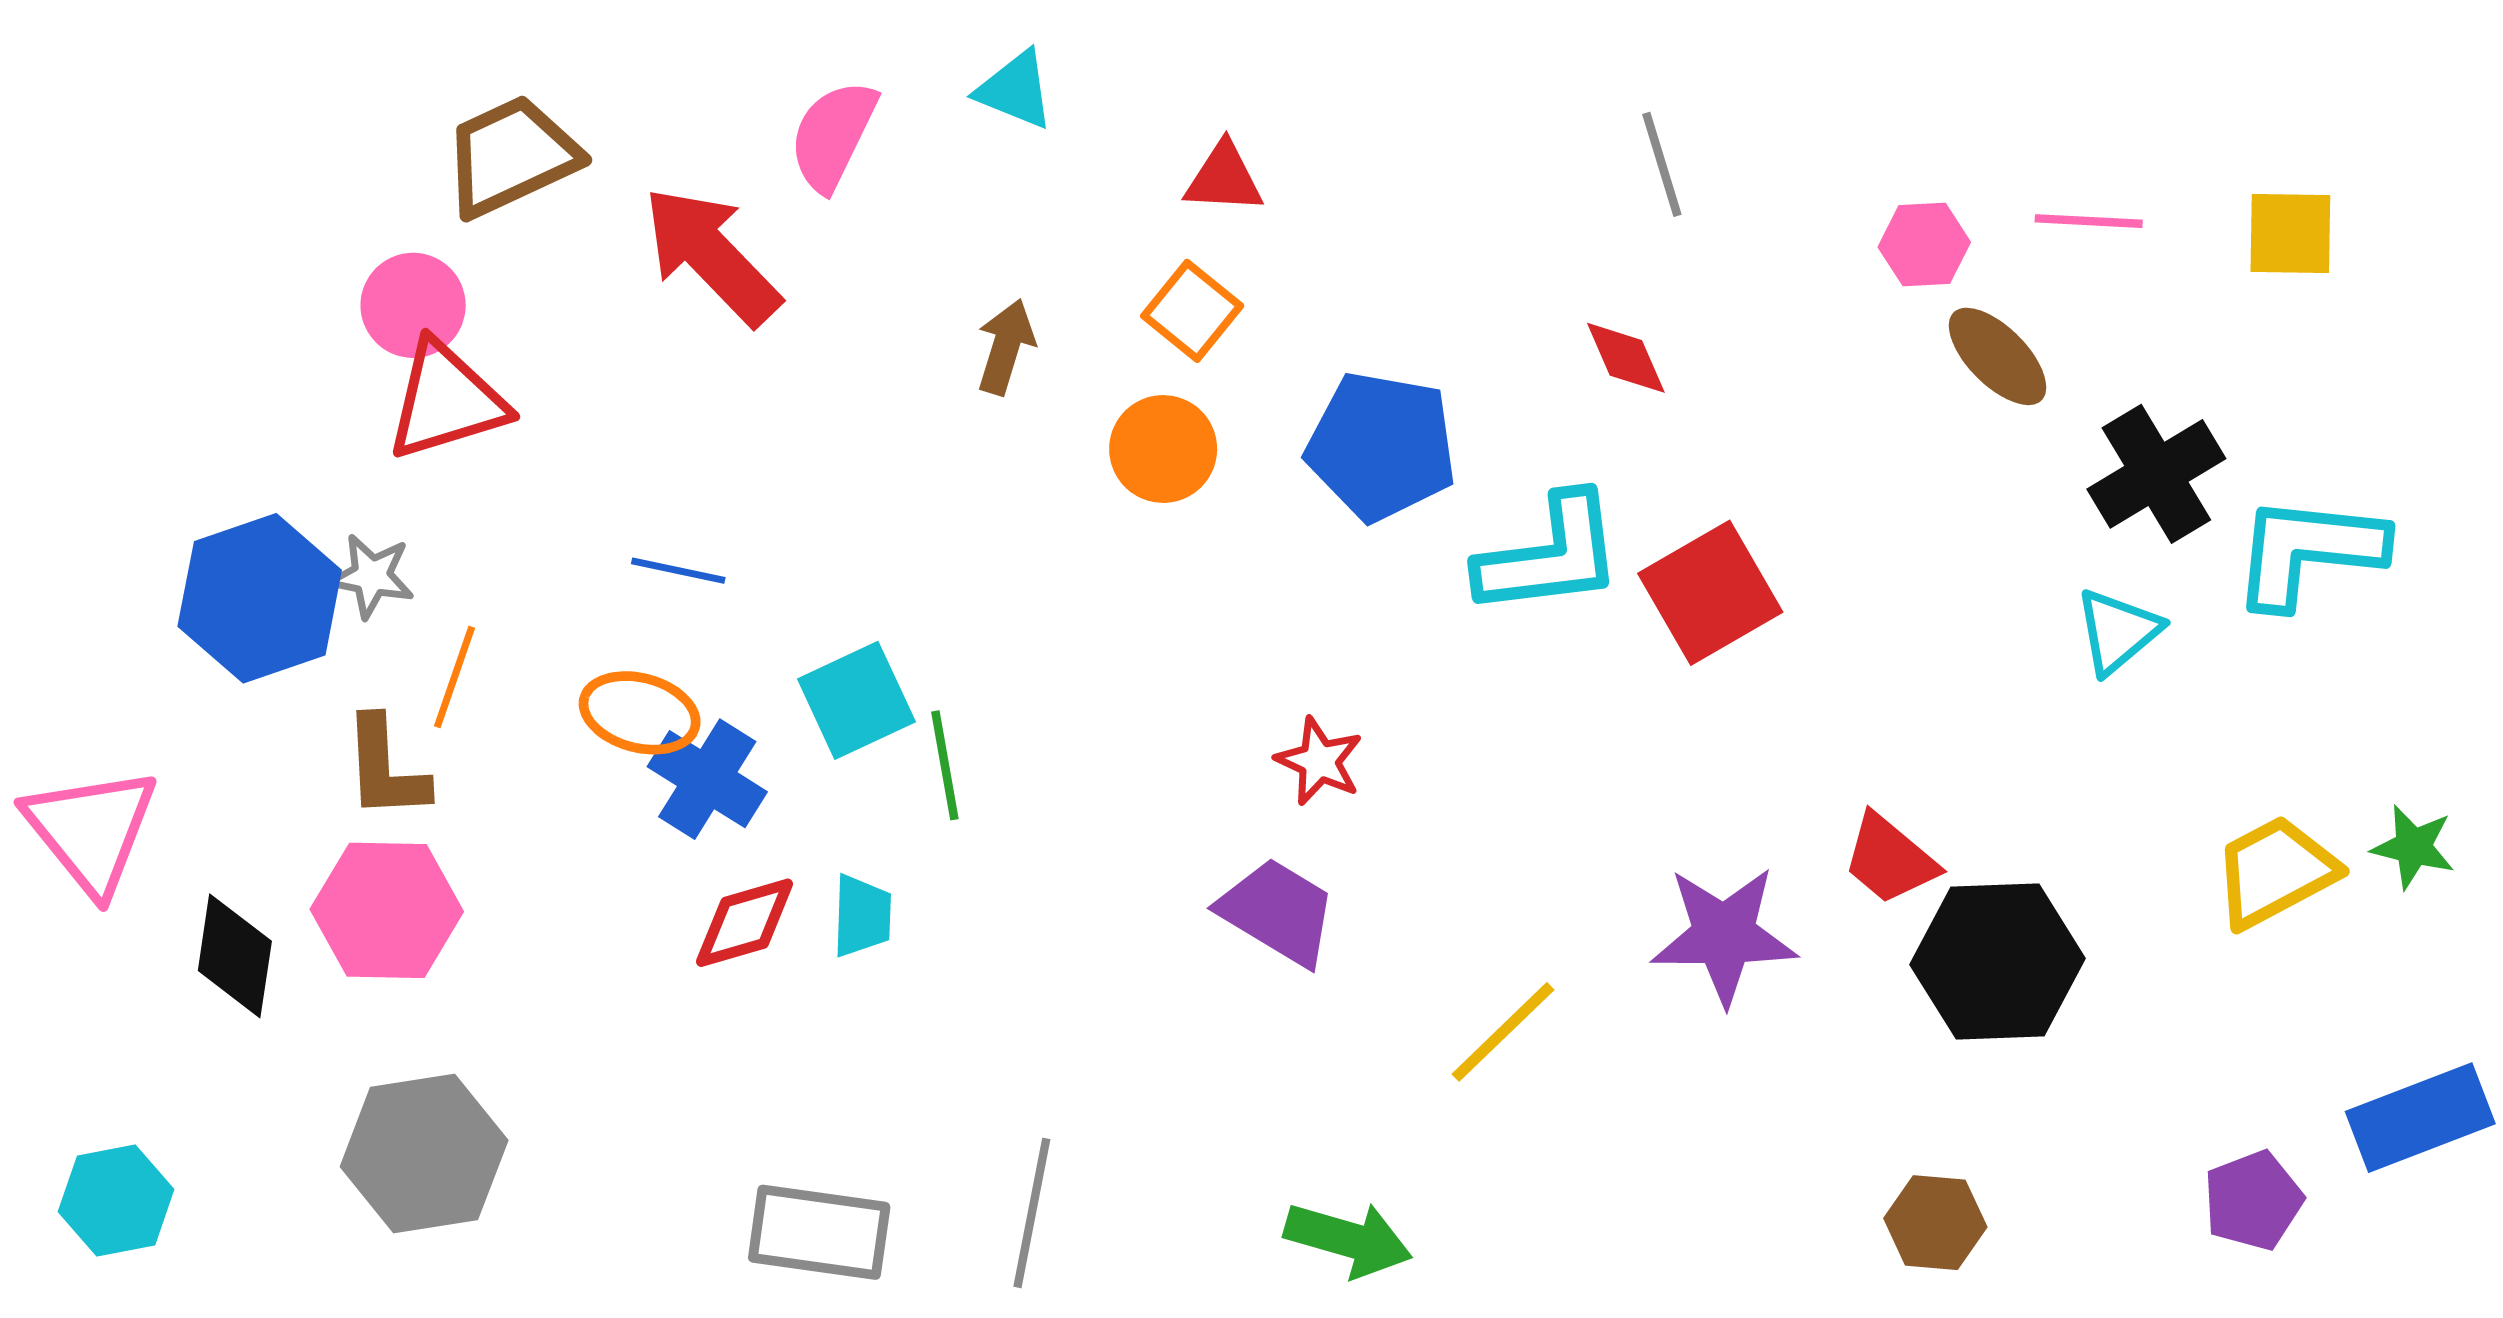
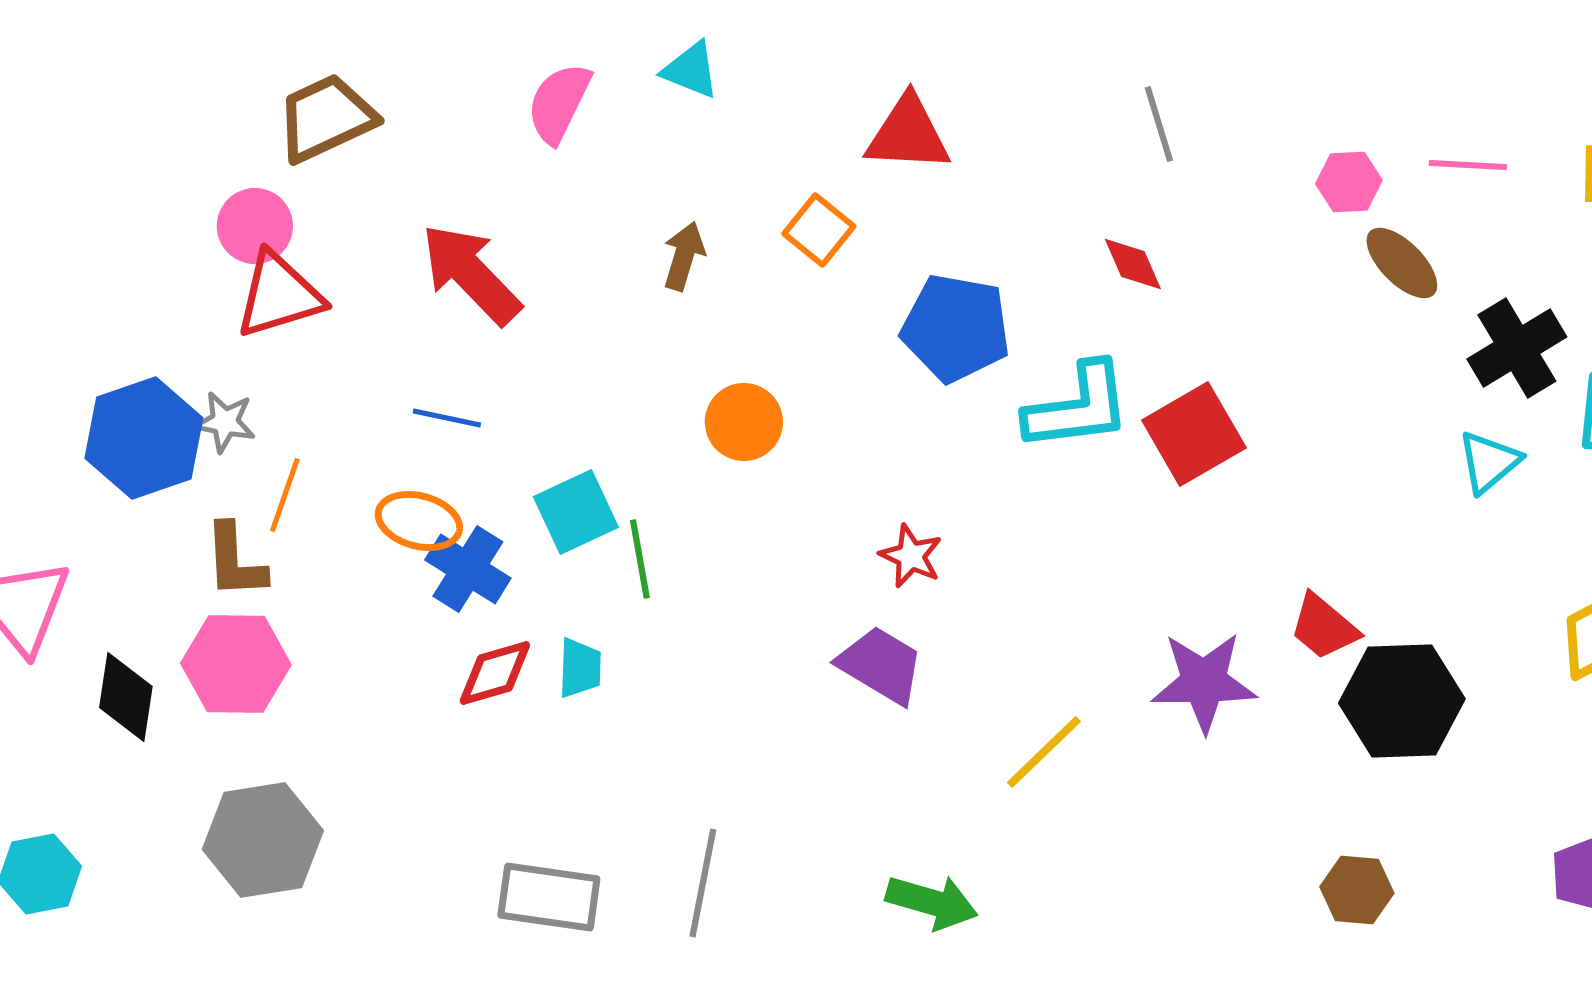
red triangle: (1224, 178) -> (908, 134), moved, size x1.5
red arrow: (711, 256) -> (471, 274), moved
orange circle: (1163, 449) -> (744, 422), moved

